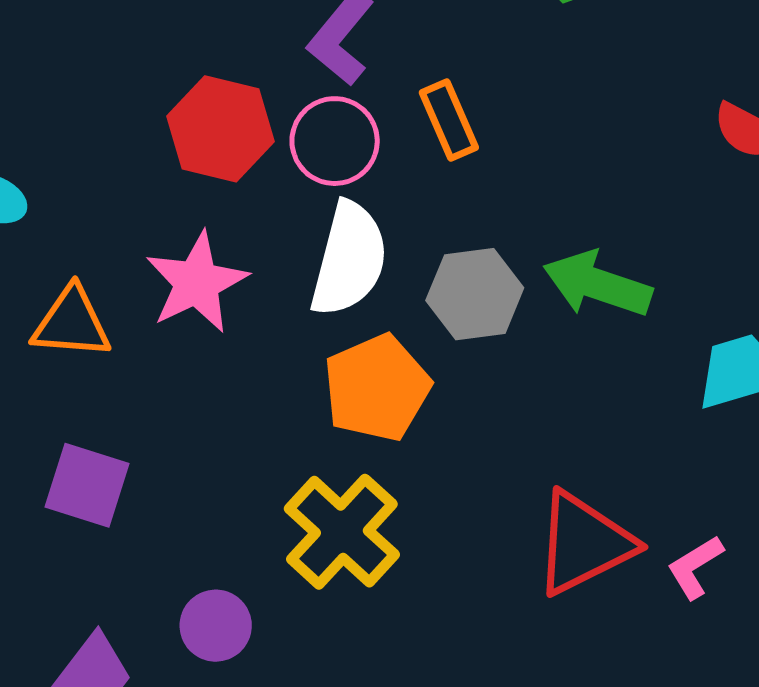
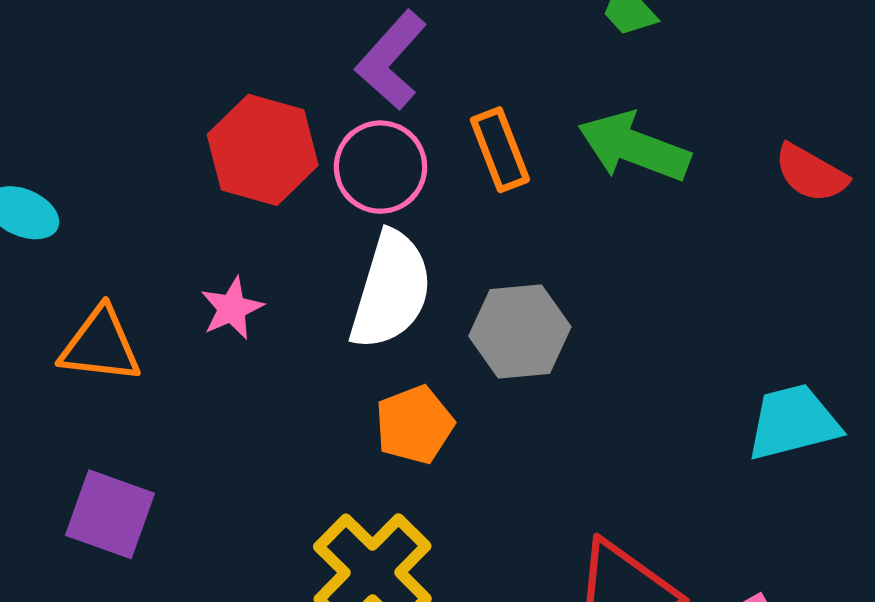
pink star: (197, 283) -> (232, 308), size x0.6
green arrow: (597, 284) -> (634, 147), moved
orange pentagon: (377, 388) -> (414, 425), size x0.7

